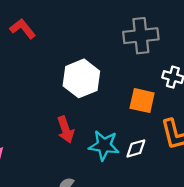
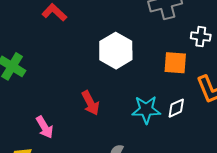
red arrow: (66, 130) -> (90, 103), moved

